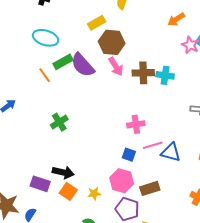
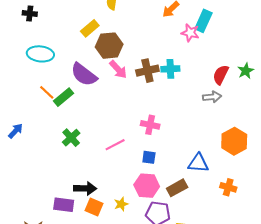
green rectangle: (63, 62) -> (64, 97), moved
pink cross: (136, 124) -> (150, 125), turned 30
pink line: (153, 145) -> (115, 145), moved
blue triangle: (171, 152) -> (198, 163), moved

